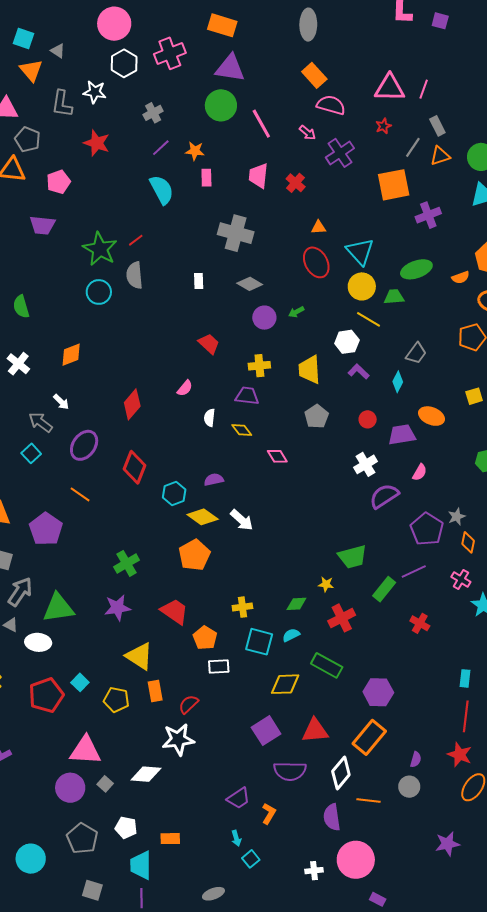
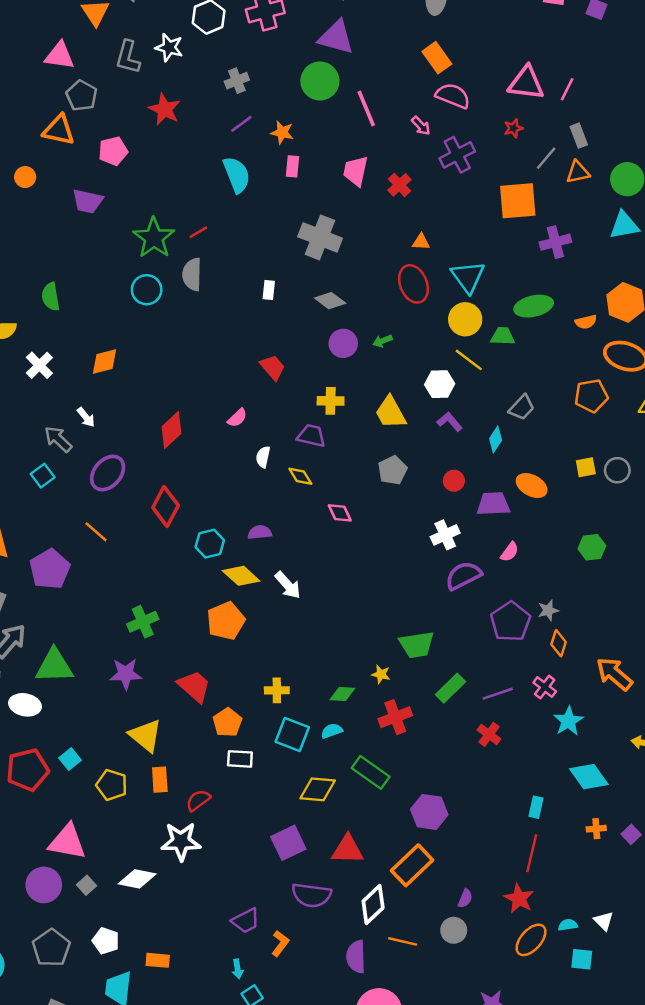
yellow trapezoid: (309, 370) -> (391, 413), turned -32
purple line: (414, 571) -> (498, 694), moved

